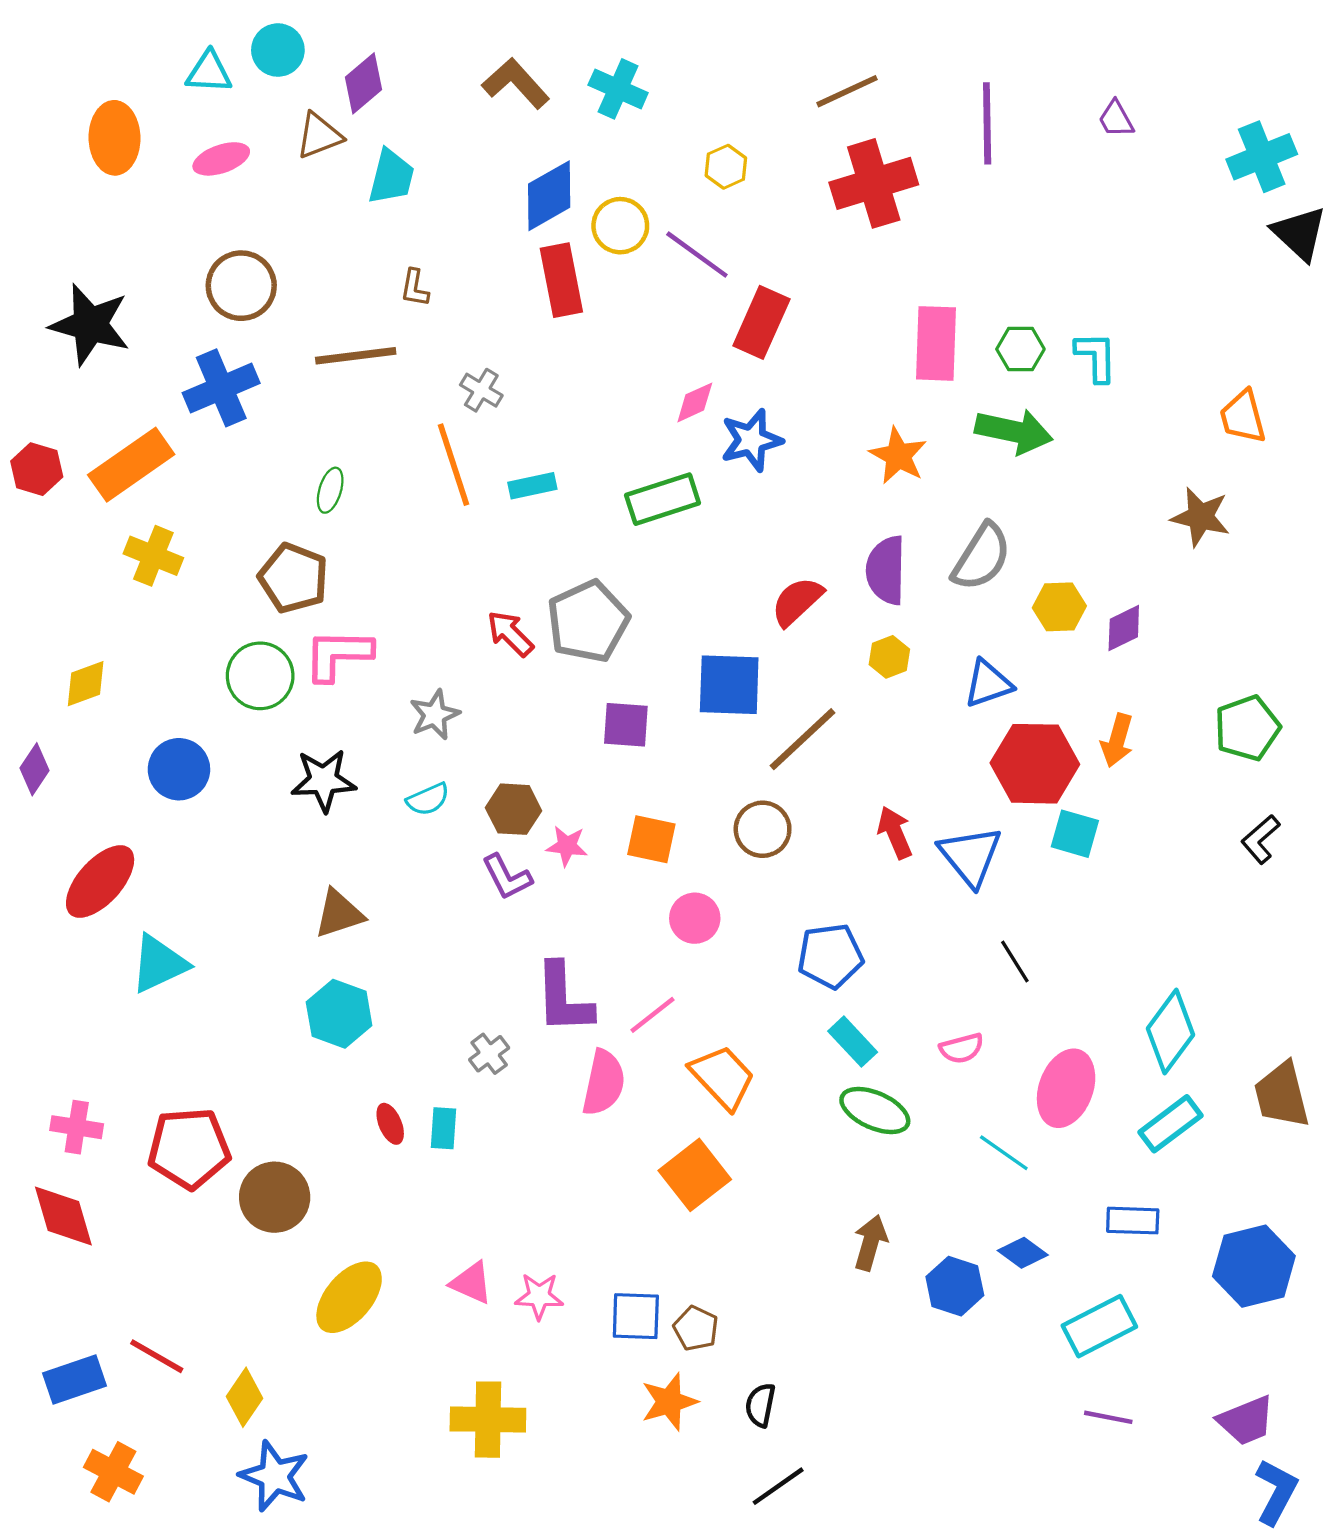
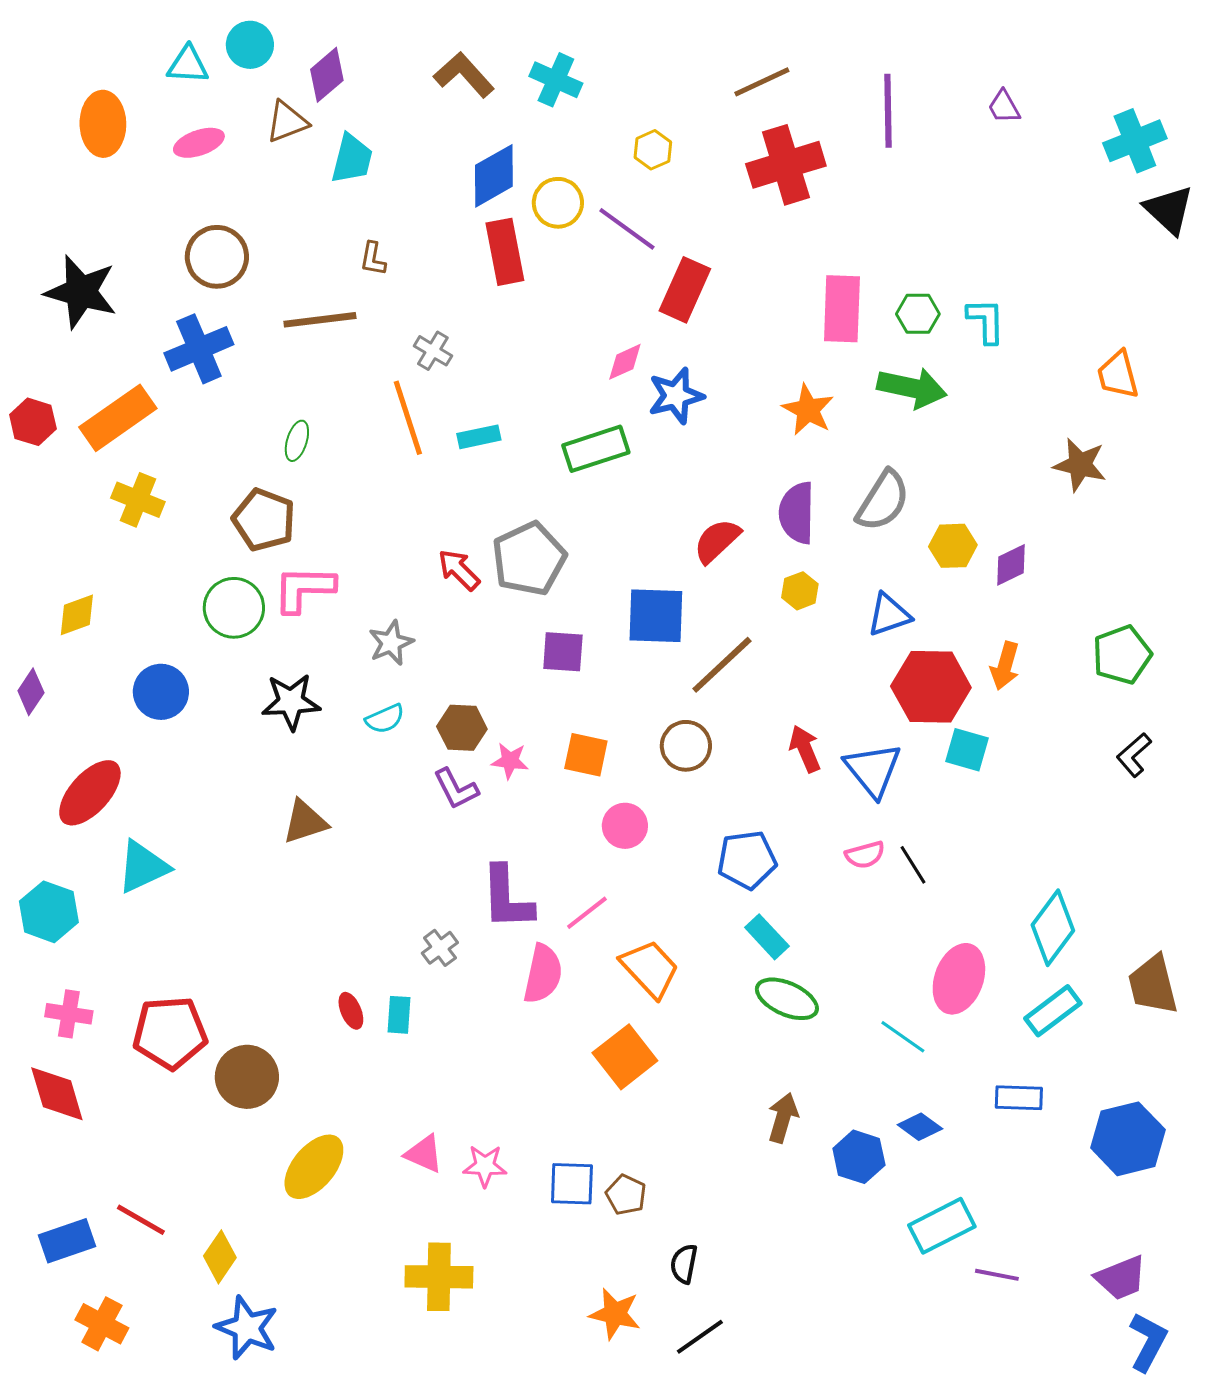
cyan hexagon: (339, 1014) -> (49, 912), moved
pink semicircle: (962, 1048) -> (865, 855), moved
cyan rectangle: (1099, 1326) -> (942, 1226), moved
orange star: (669, 1402) -> (615, 1314), moved, turned 30

